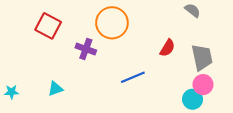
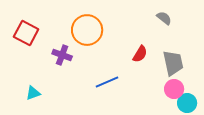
cyan circle: (193, 99) -> (187, 103), moved

